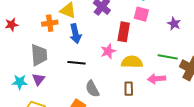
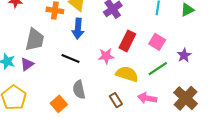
pink square: (141, 14) -> (157, 42), moved
purple star: (174, 24) -> (184, 55), moved
green line: (168, 57) -> (158, 69), moved, turned -60
brown rectangle: (129, 89) -> (116, 100), turned -48

